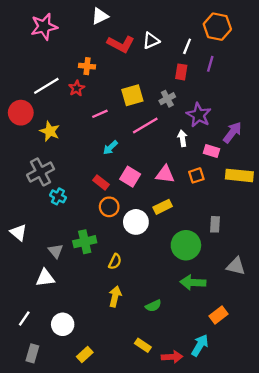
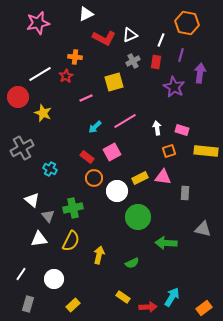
gray cross: (167, 99) -> (133, 61), moved
purple star: (199, 115) -> (174, 87), moved
pink line: (145, 125) -> (125, 121), moved
purple arrow: (232, 132) -> (200, 73), moved, turned -30
white arrow: (182, 138) -> (157, 128), moved
gray cross: (41, 172) -> (22, 148), moved
pink triangle: (165, 174) -> (163, 177), moved
pink square: (130, 177) -> (112, 152), turned 30
white triangle: (18, 232) -> (32, 200), moved
green circle: (186, 245) -> (138, 217), moved
yellow semicircle: (115, 262) -> (71, 241), moved, size x1.5
orange rectangle: (218, 315) -> (204, 308), moved

